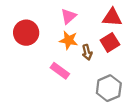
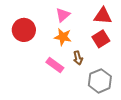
brown arrow: (87, 52) -> (78, 58), moved

